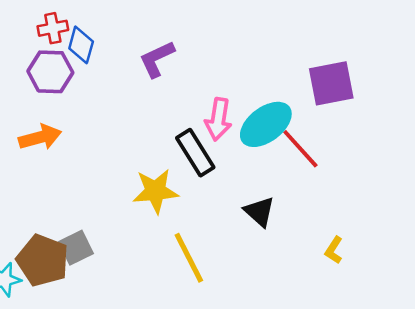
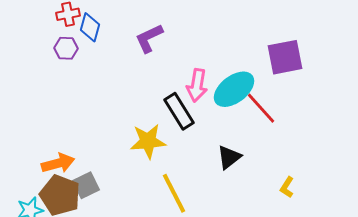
purple hexagon: (50, 72) -> (66, 48), size x0.7
orange arrow: (40, 137) -> (58, 163), moved
black triangle: (259, 212) -> (229, 157), turned 40

